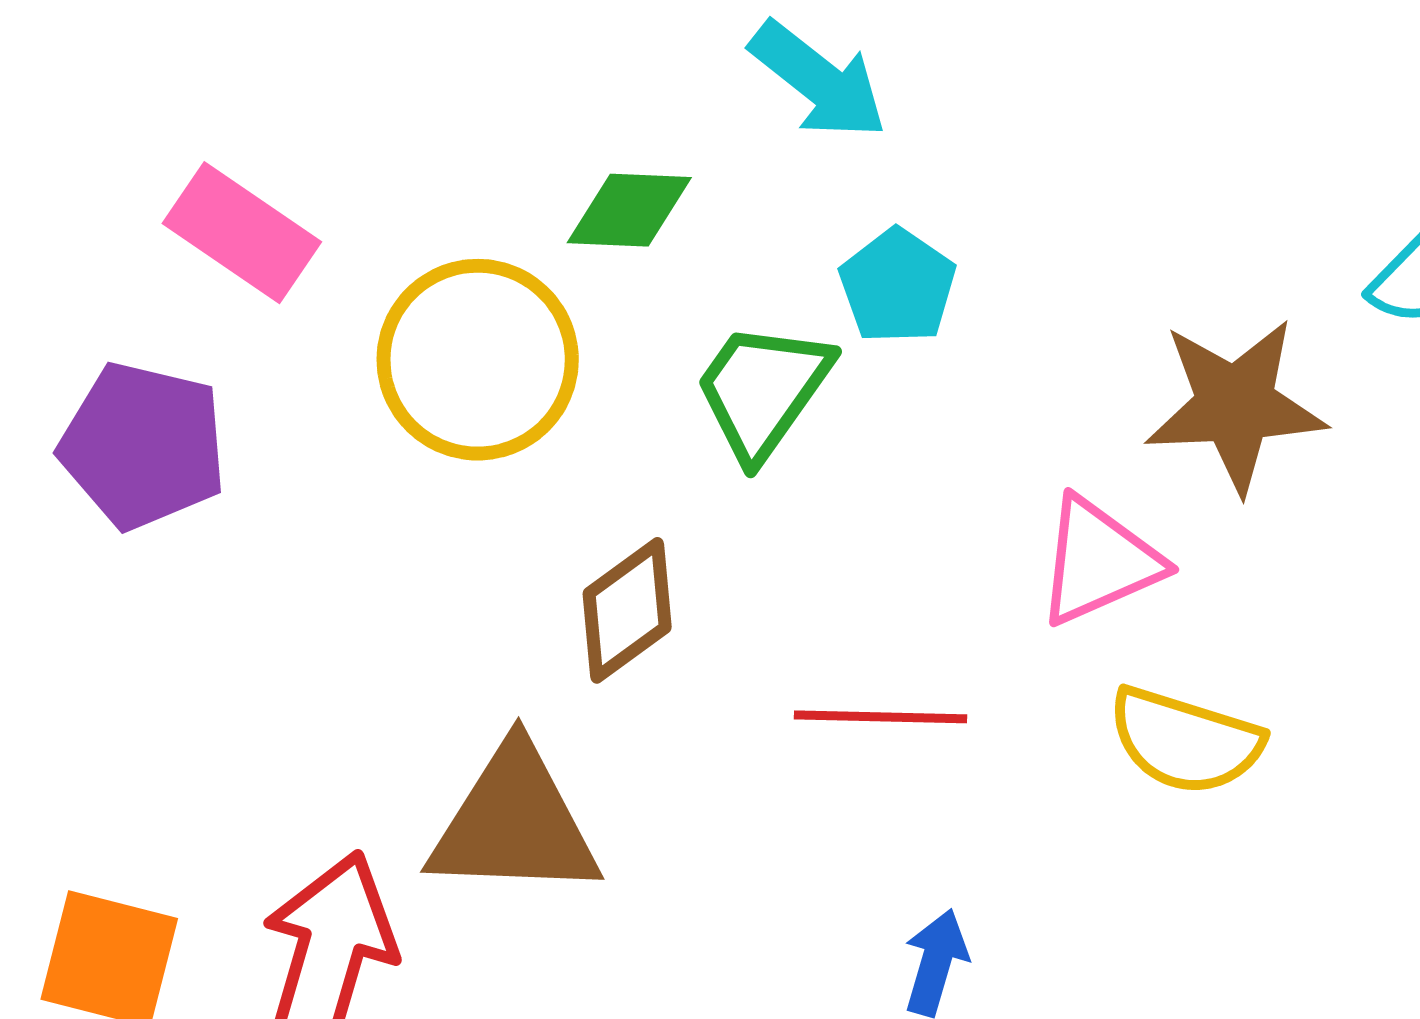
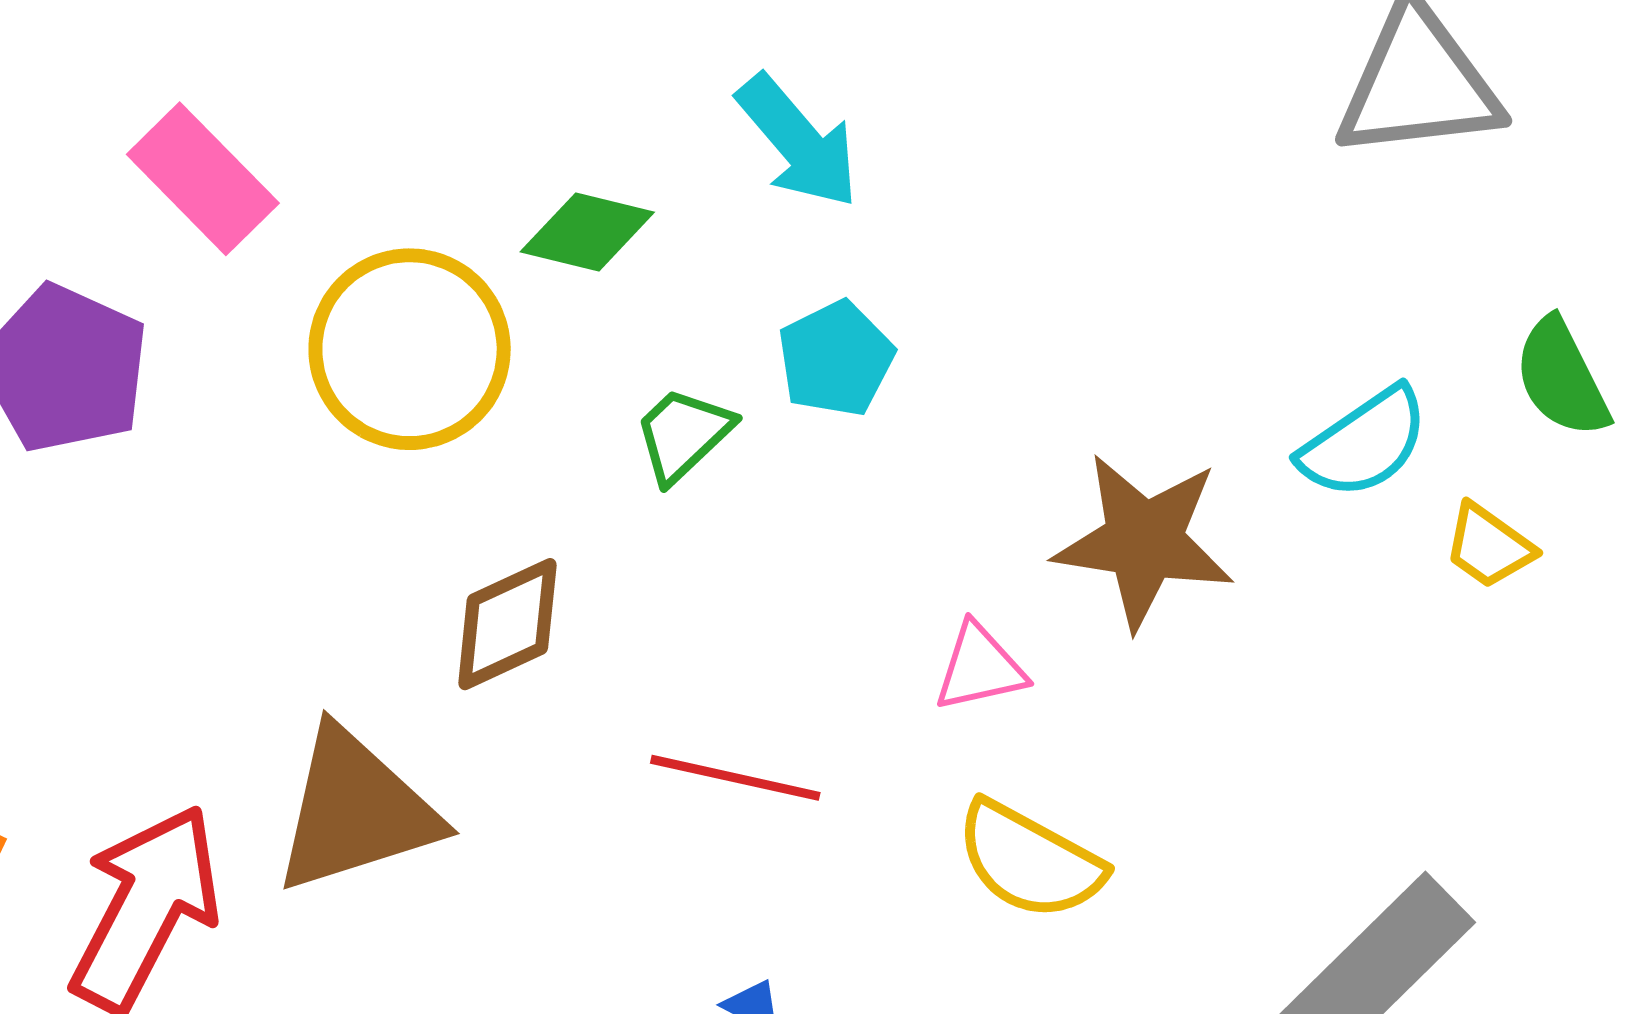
green trapezoid: (763, 390) -> (683, 435), size x0.7
pink triangle: (1099, 561) -> (980, 668), size x0.7
brown triangle: (514, 823) -> (356, 811), turned -31

